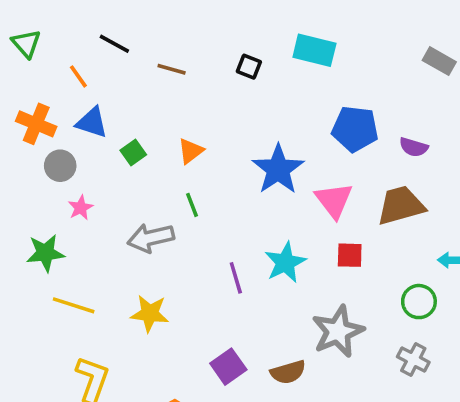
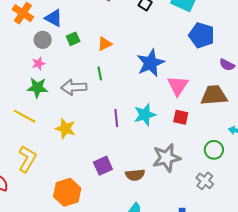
blue pentagon: (355, 129) -> (202, 35), moved
gray circle: (60, 166) -> (43, 40), moved
green star: (45, 253) -> (37, 88), moved

